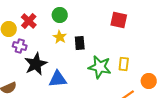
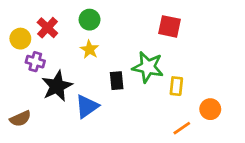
black rectangle: (80, 43) -> (117, 81), moved
green star: (100, 67) -> (148, 67), moved
blue triangle: (58, 79) -> (87, 106), turned -30

